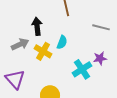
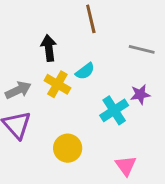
cyan semicircle: (62, 42) -> (85, 71), turned 32
gray arrow: (20, 44) -> (18, 90), moved

